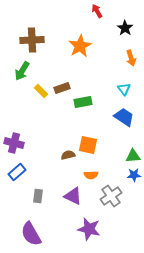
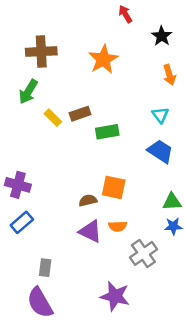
gray rectangle: (38, 196) -> (45, 268), moved
purple triangle: (73, 196) -> (90, 231), moved

